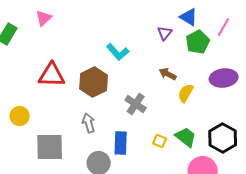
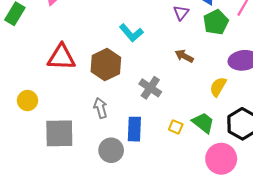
yellow semicircle: (186, 93) -> (218, 87), moved

